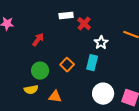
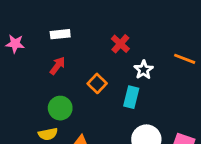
white rectangle: (66, 16) -> (60, 34), moved
orange square: (67, 65) -> (97, 83), moved

